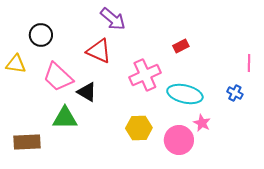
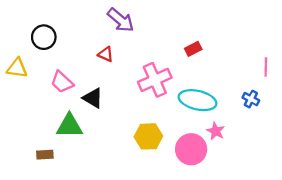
red triangle: (99, 51) -> (106, 54), size x0.6
pink trapezoid: (58, 77) -> (62, 82), size x0.7
brown rectangle: (27, 142) -> (45, 155), moved, size x0.6

